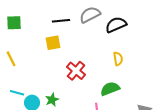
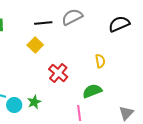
black semicircle: (116, 25) -> (119, 24), moved
yellow square: (53, 43) -> (35, 45), turned -35

